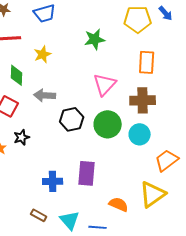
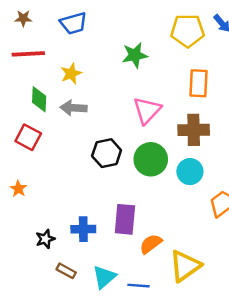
gray arrow: (45, 95) -> (74, 108), moved
black star: (22, 137) -> (45, 239), moved
yellow triangle: (153, 194) -> (185, 266), moved
orange semicircle: (119, 204) -> (151, 244), moved, turned -60
cyan triangle: (70, 220) -> (104, 277), turned 30

